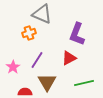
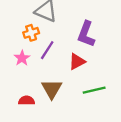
purple line: (37, 60) -> (47, 50), moved
pink star: (13, 67) -> (22, 58), moved

